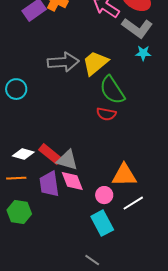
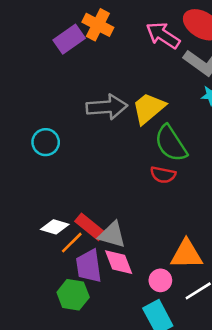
orange line: (16, 178) -> (72, 243), moved, turned -42
green hexagon: (19, 212) -> (73, 295), moved

